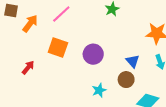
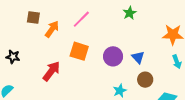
blue triangle: (133, 61) -> (138, 57), moved
red arrow: (28, 67) -> (51, 71), size x1.5

